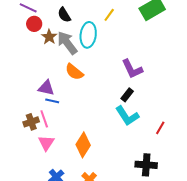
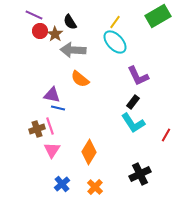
cyan ellipse: (88, 35) -> (115, 42), moved, turned -50
brown star: (49, 37) -> (55, 34), moved
gray arrow: (67, 43) -> (73, 50), turned -50
black cross: (146, 165) -> (140, 174), moved, turned -30

